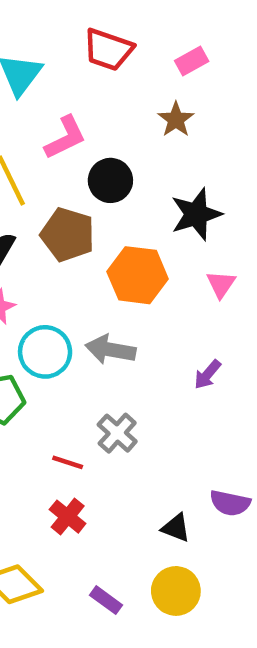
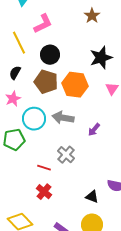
black circle: (110, 180) -> (50, 55), moved
brown pentagon: (68, 235) -> (46, 82), moved
purple arrow: (207, 374) -> (94, 130), moved

